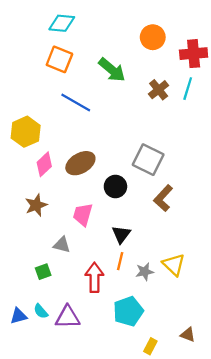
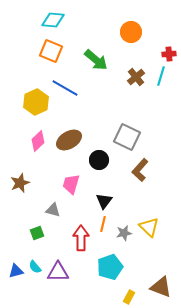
red cross: (194, 54) -> (169, 54), moved, size x0.6
yellow hexagon: (26, 132) -> (36, 102), moved
brown star: (36, 205) -> (20, 183), moved
brown triangle: (188, 335) -> (161, 287), size x1.6

